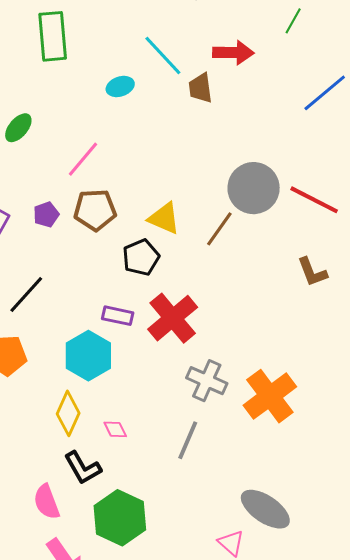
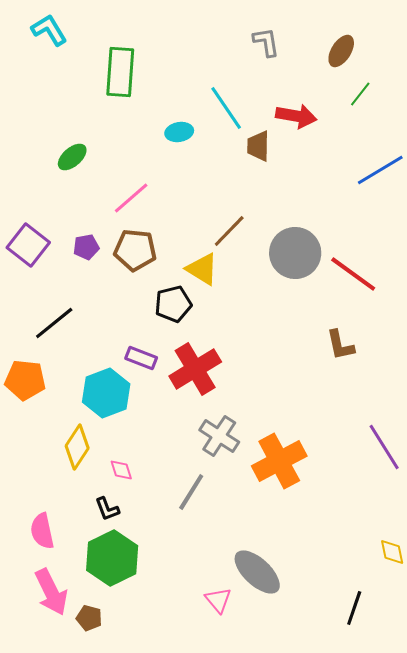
brown line: (219, 229) -> (229, 231), moved
black L-shape: (83, 468) -> (107, 509), moved, size x0.7

